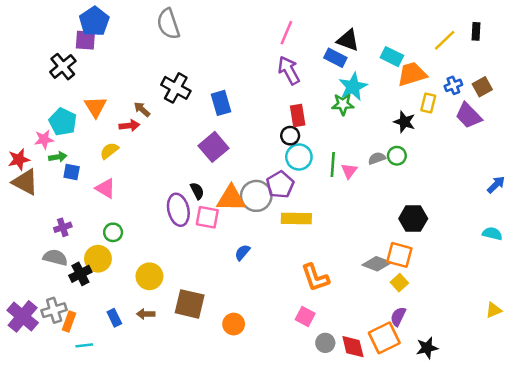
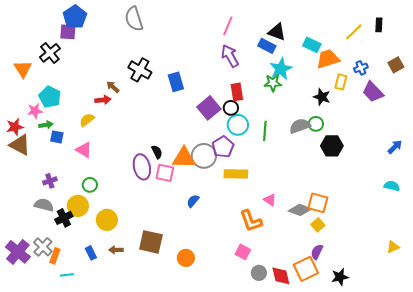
brown square: (482, 87) -> (396, 65), moved
orange triangle: (95, 107) -> (23, 69), moved
purple square: (214, 147) -> (209, 108), moved
gray semicircle: (377, 158) -> (300, 126), size x1.5
pink triangle: (349, 171) -> (270, 200), moved, turned -32
black hexagon: (413, 219) -> (332, 146), moved
yellow circle: (149, 276) -> (107, 220), moved
gray cross: (54, 310) -> (43, 247), turned -30

